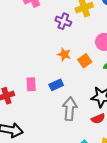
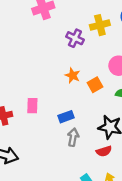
blue rectangle: (56, 85) -> (66, 117), moved
gray arrow: (70, 109) -> (73, 137), size x0.7

